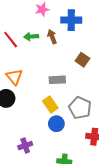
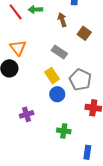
brown arrow: (52, 37) -> (62, 20), moved
gray rectangle: (57, 80) -> (59, 52), turned 35

